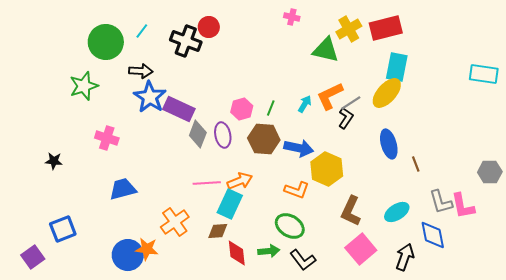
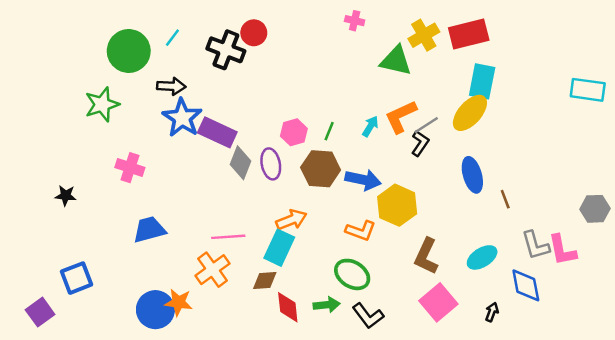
pink line: (207, 183) -> (228, 237), moved
black arrow: (405, 257) -> (492, 312), size x0.6

